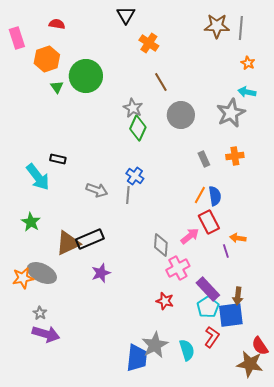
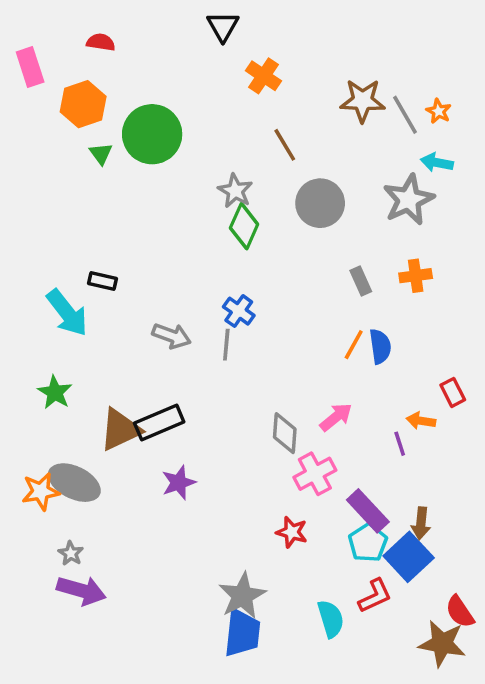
brown star: (217, 26) -> (363, 101), moved
gray line: (241, 28) -> (405, 115), moved, turned -35
red rectangle: (209, 222) -> (453, 392), moved, size x0.7
blue square: (231, 315) -> (409, 557), turned -36
red L-shape: (212, 337) -> (375, 596), turned 30
gray star: (155, 345) -> (242, 596), moved

